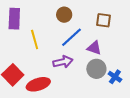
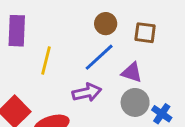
brown circle: (64, 15) -> (106, 24), moved
yellow line: (35, 39) -> (46, 61), turned 30

